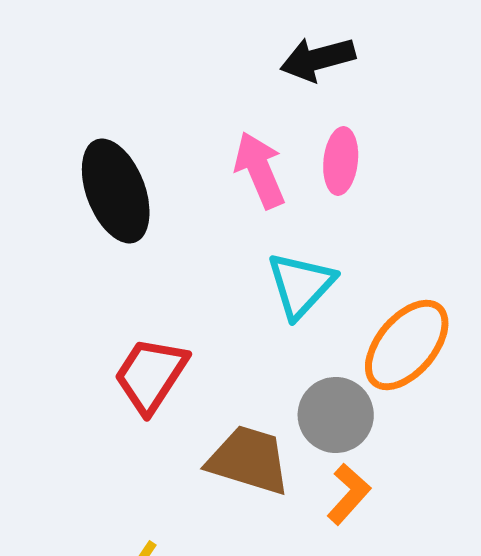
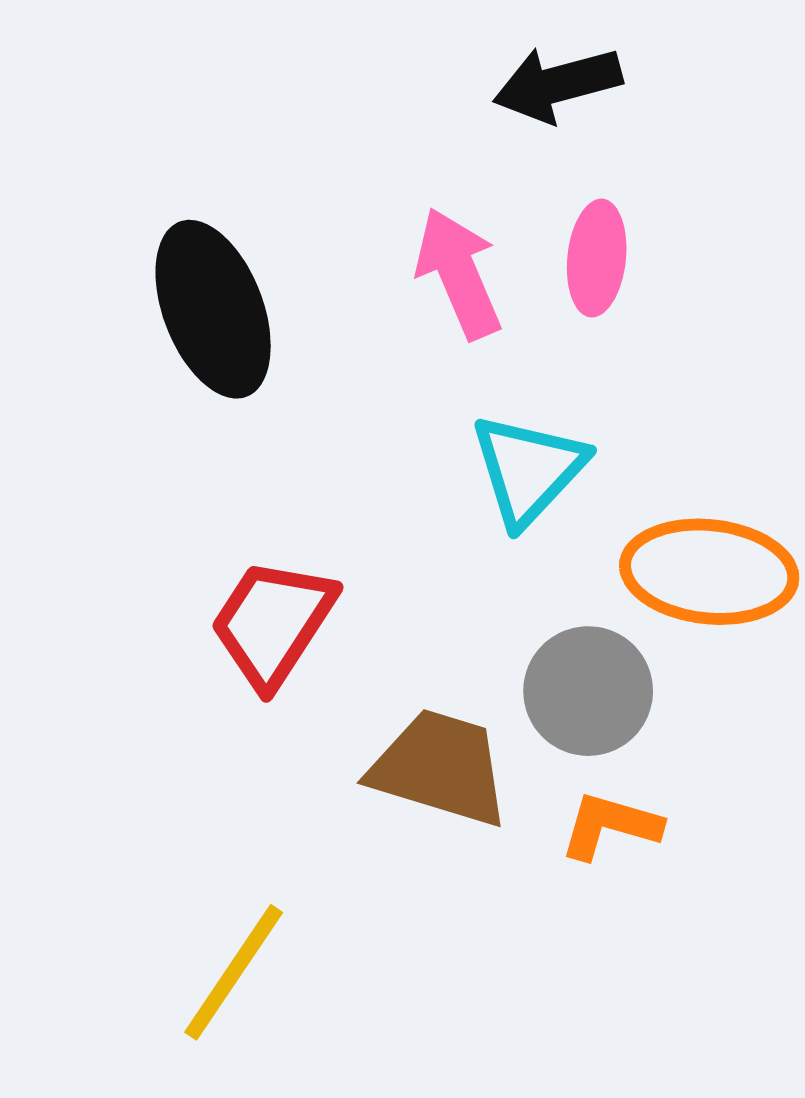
orange ellipse: (407, 345) -> (709, 572), turned 56
orange L-shape: (349, 494) -> (610, 826), turned -116

